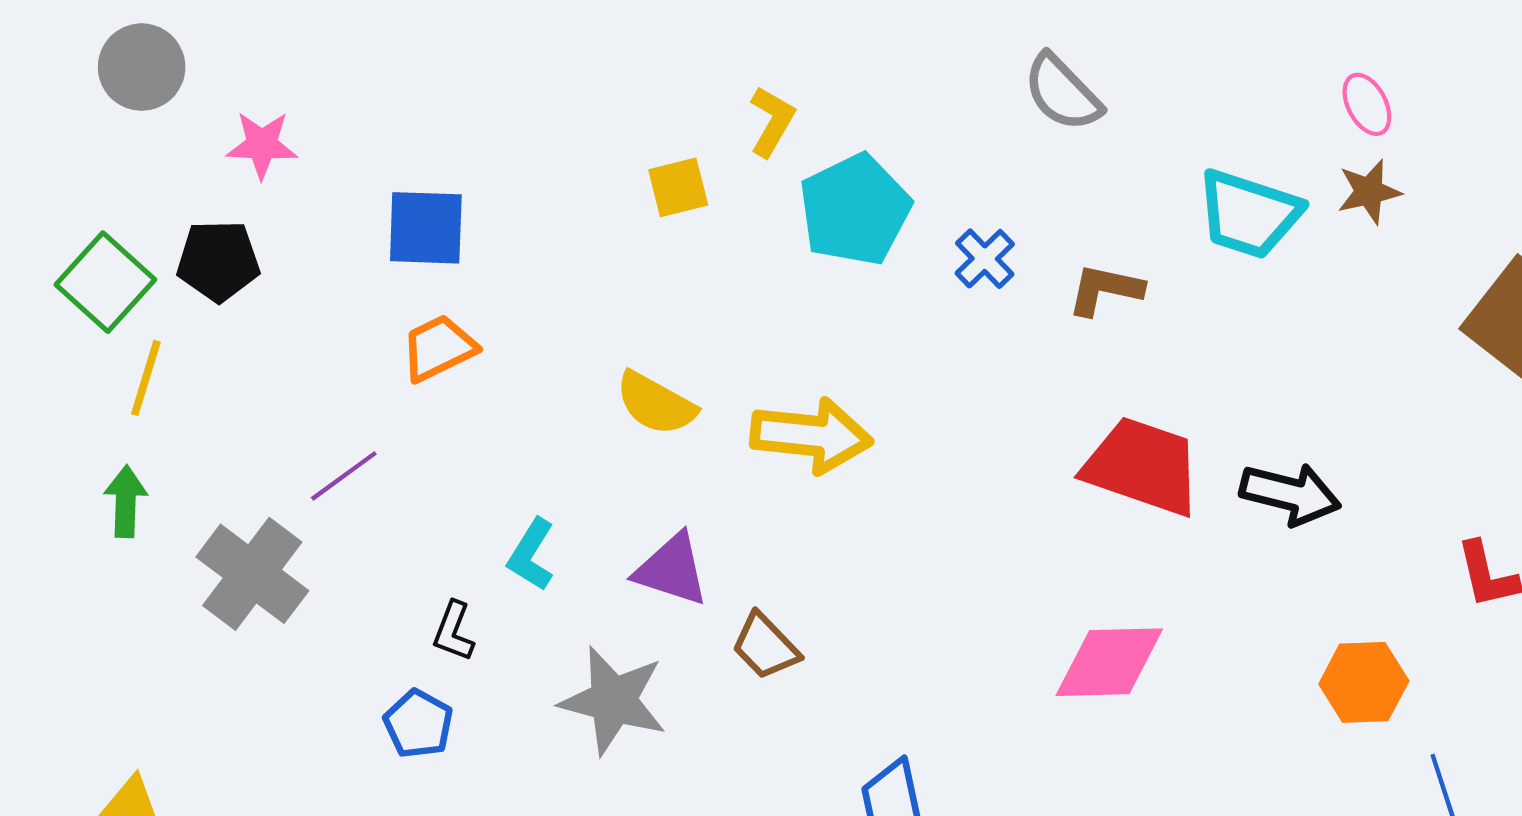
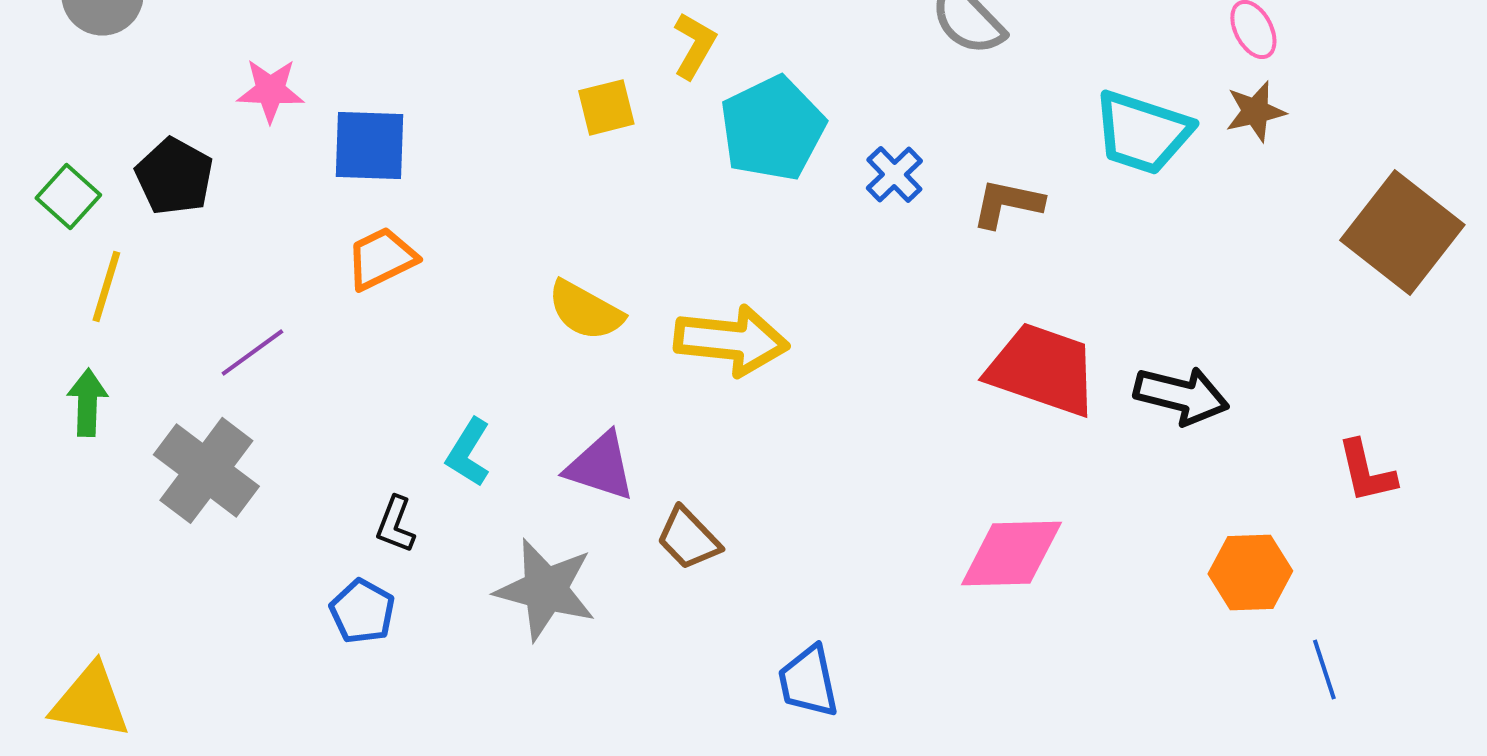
pink star: (262, 145) -> (270, 90), moved
black pentagon: (218, 261) -> (174, 176), turned 30
green square: (105, 282) -> (68, 196), size x0.7
purple line: (344, 476) -> (252, 352), moved

